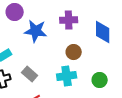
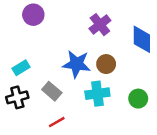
purple cross: (69, 20) -> (100, 25), turned -36
blue star: (36, 31) -> (77, 64), moved

